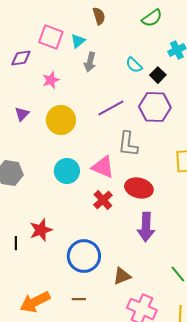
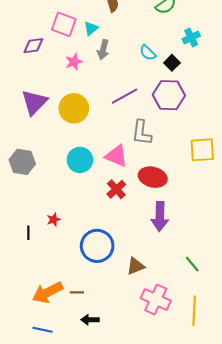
pink star: (51, 80) -> (74, 62), moved
purple triangle: (22, 114) -> (34, 102), size x1.8
red star: (41, 230) -> (54, 220), size x0.6
brown line: (79, 299) -> (77, 292), moved

